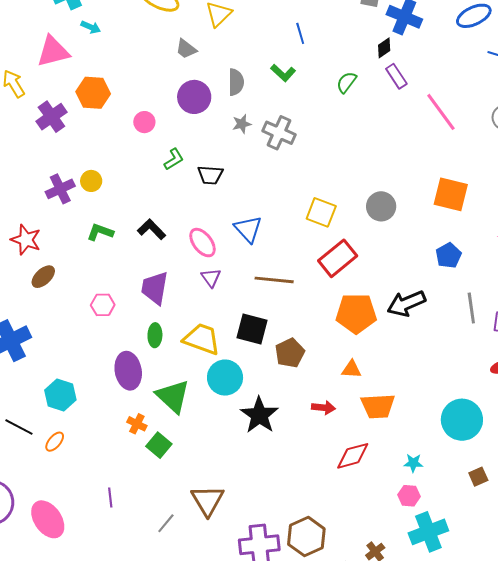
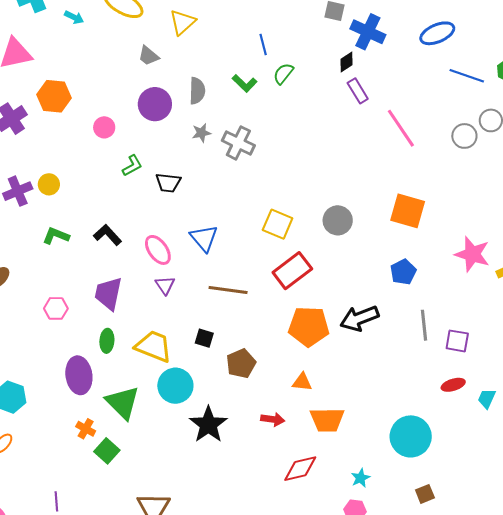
cyan arrow: (91, 27) -> (74, 17), moved
green semicircle: (346, 82) -> (283, 74), moved
black square: (252, 329) -> (204, 338), size x0.6
cyan star: (413, 463) -> (360, 478), turned -30

